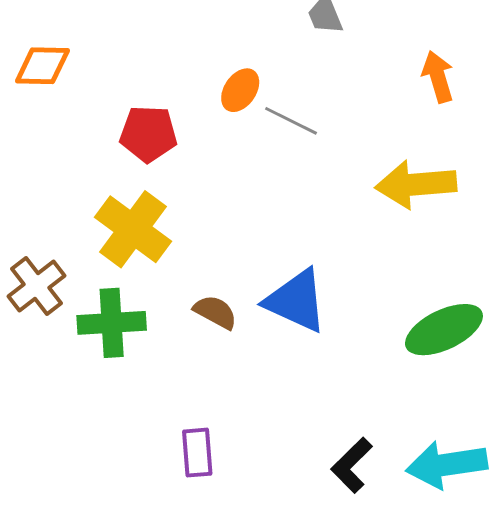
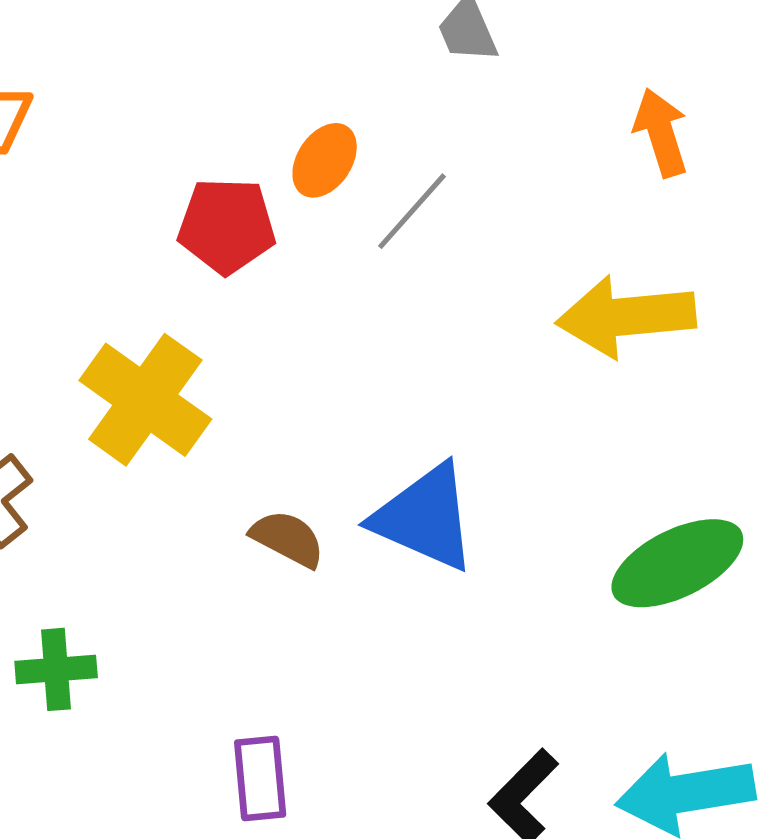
gray line: (291, 121) -> (412, 211), turned -74
red pentagon: (148, 134) -> (227, 226), moved
green cross: (112, 323) -> (56, 669), moved, size x0.7

